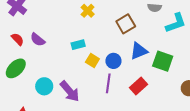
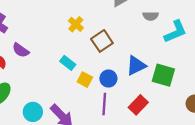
brown square: (126, 24) -> (102, 41), moved
purple semicircle: (38, 40) -> (21, 50), moved
cyan rectangle: (78, 45) -> (68, 63), turned 56

